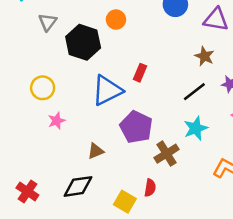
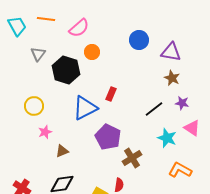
brown star: (204, 56) -> (172, 78), moved
cyan star: (196, 128) -> (167, 138), moved, turned -30
brown triangle: (96, 151) -> (62, 151), moved

